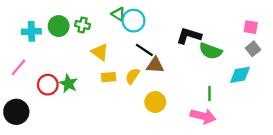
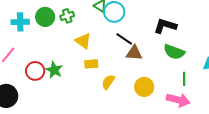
green cross: (82, 25) -> (67, 16), turned -32
green semicircle: (211, 51) -> (174, 52), moved
yellow semicircle: (132, 76) -> (108, 82), moved
yellow circle: (155, 102) -> (144, 87), moved

